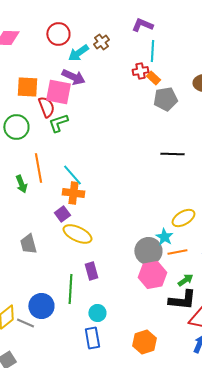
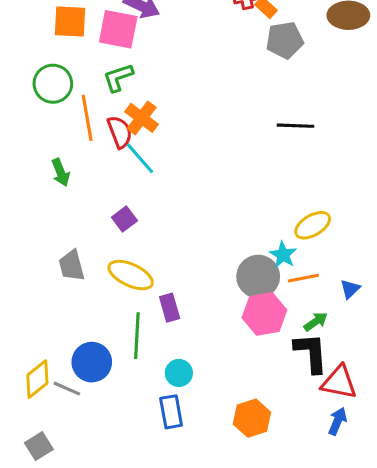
red semicircle: (46, 107) -> (120, 132), moved
orange line: (38, 168) -> (87, 118), moved
orange cross: (73, 193) -> (142, 118), moved, turned 30
yellow ellipse: (77, 234) -> (131, 275), moved
black L-shape: (182, 300) -> (311, 353), turned -100

